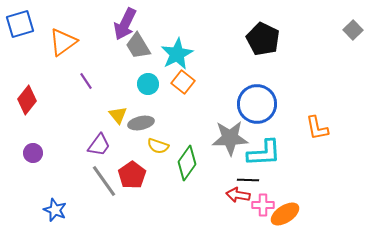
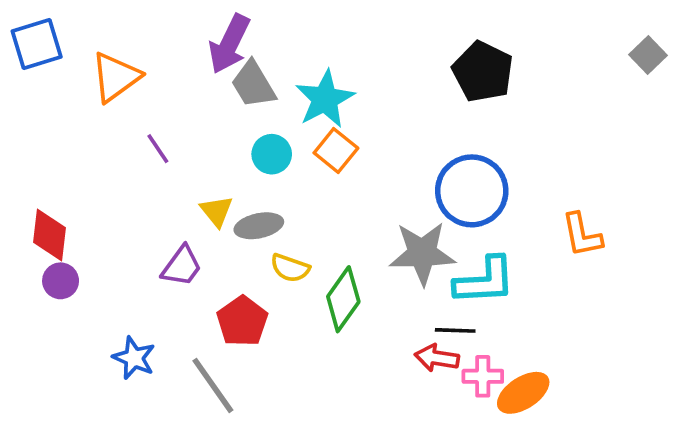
red diamond: (27, 100) -> (50, 235), moved, turned -32
gray line: (104, 181) -> (213, 385), moved
blue star: (55, 210) -> (134, 358), moved

